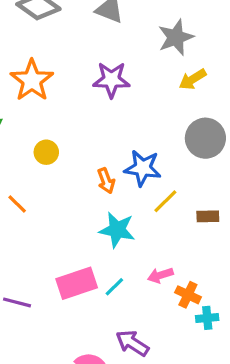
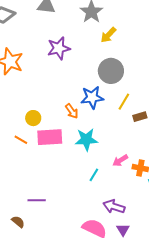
gray circle: (205, 138) -> (111, 71), moved
yellow circle: (46, 152) -> (33, 118), moved
yellow line: (165, 201) -> (124, 102), moved
pink rectangle: (77, 283) -> (50, 137), moved, turned 30

